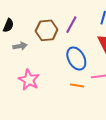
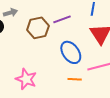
purple line: (71, 25) -> (62, 19), turned 48
gray arrow: (20, 46) -> (11, 13), moved

